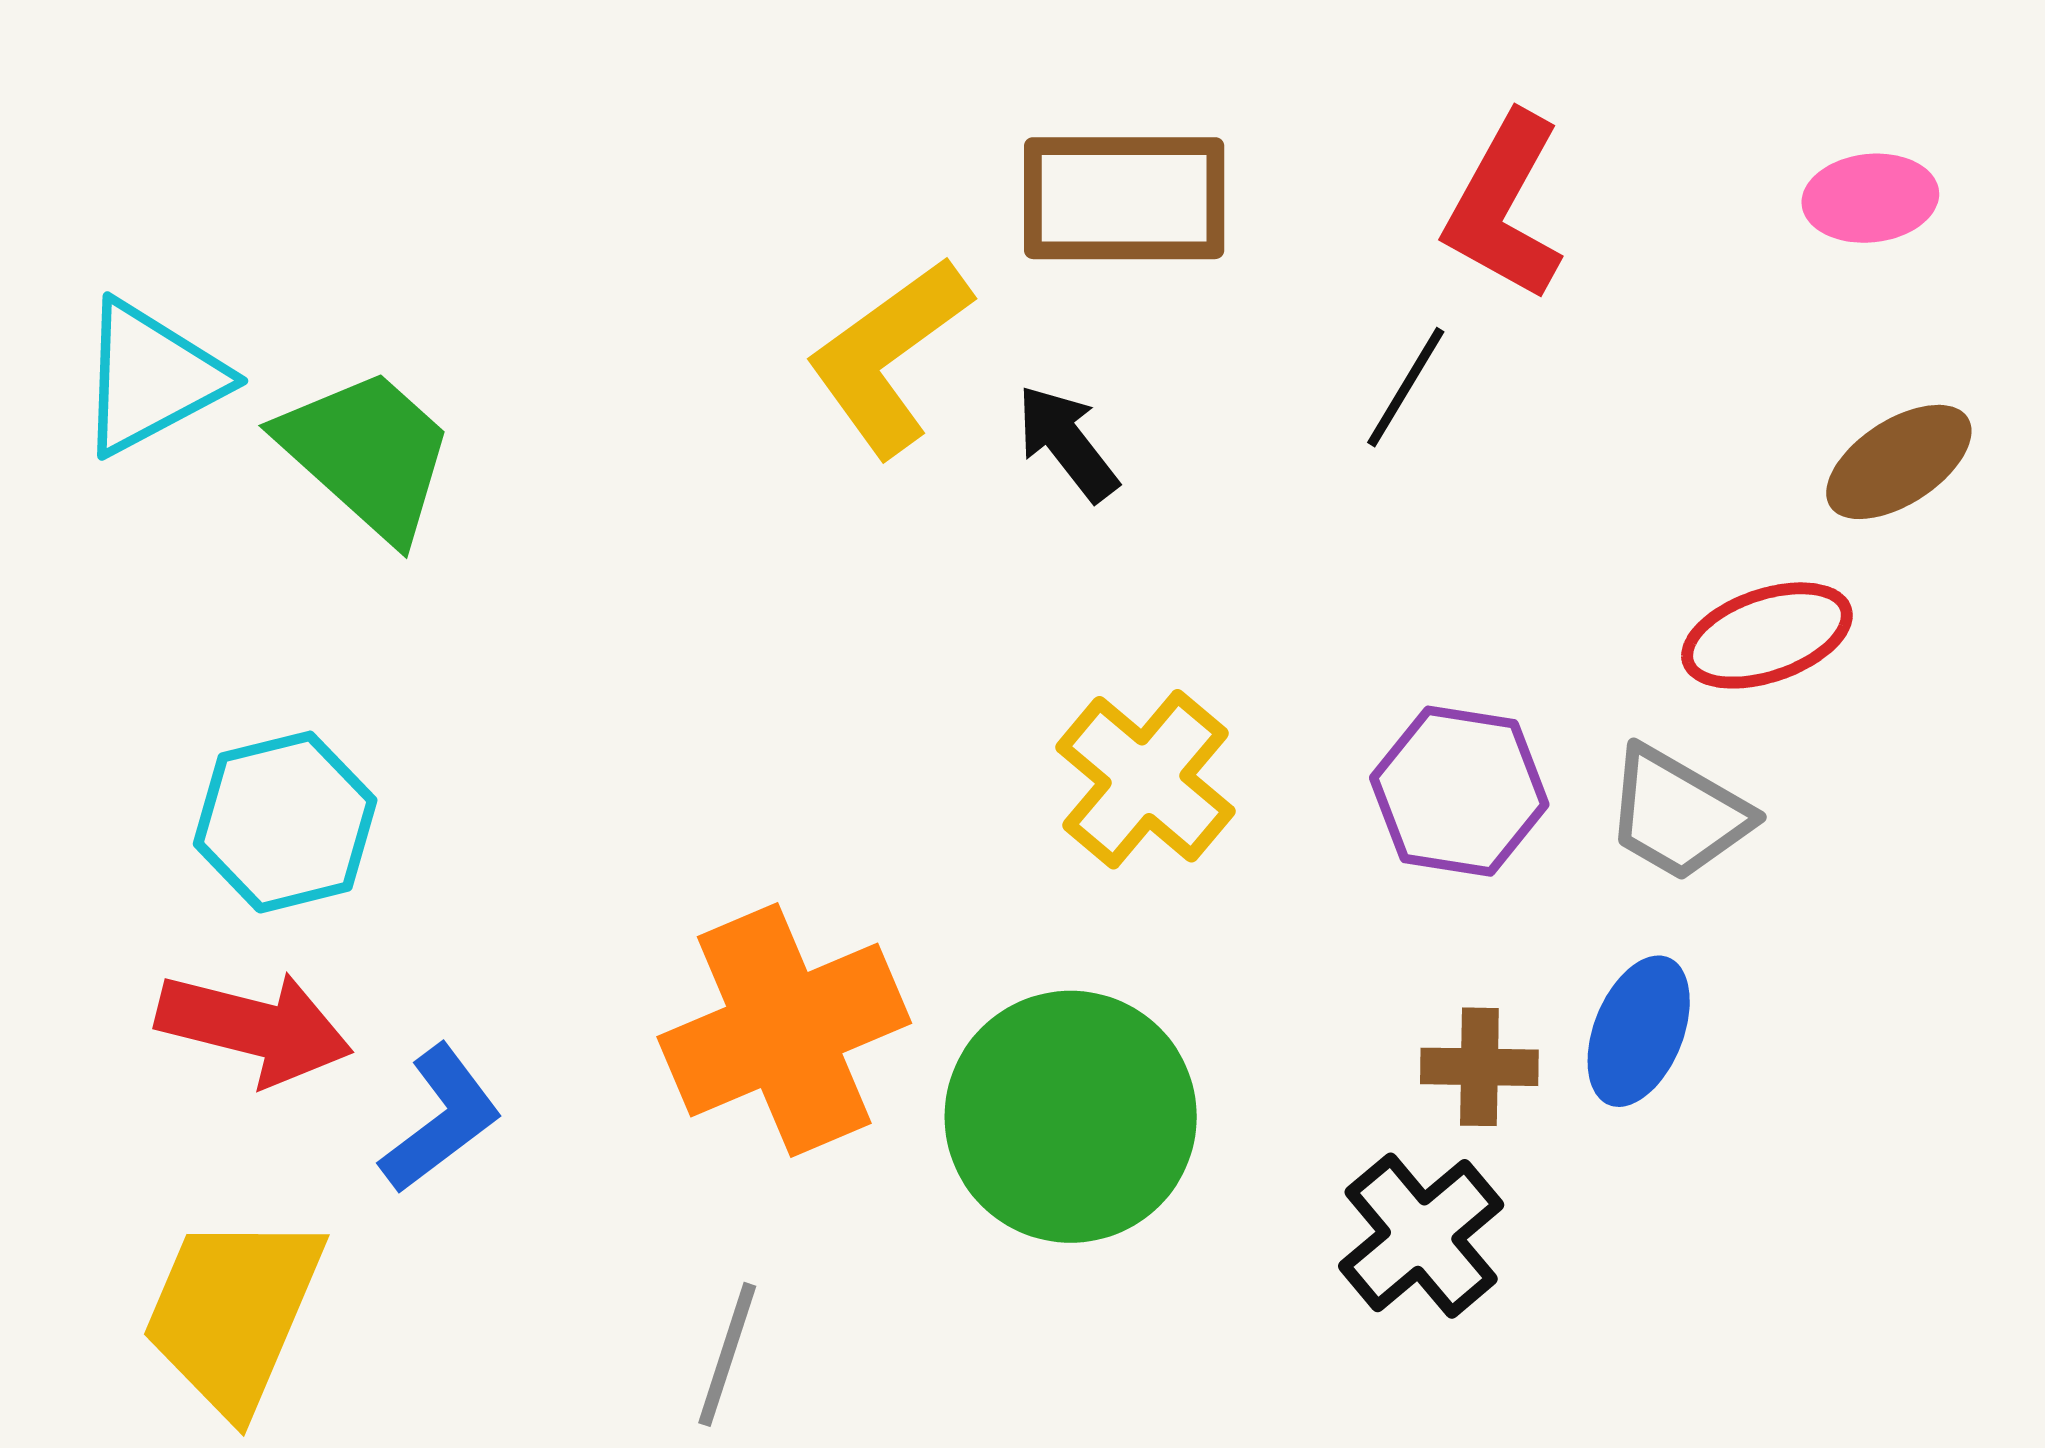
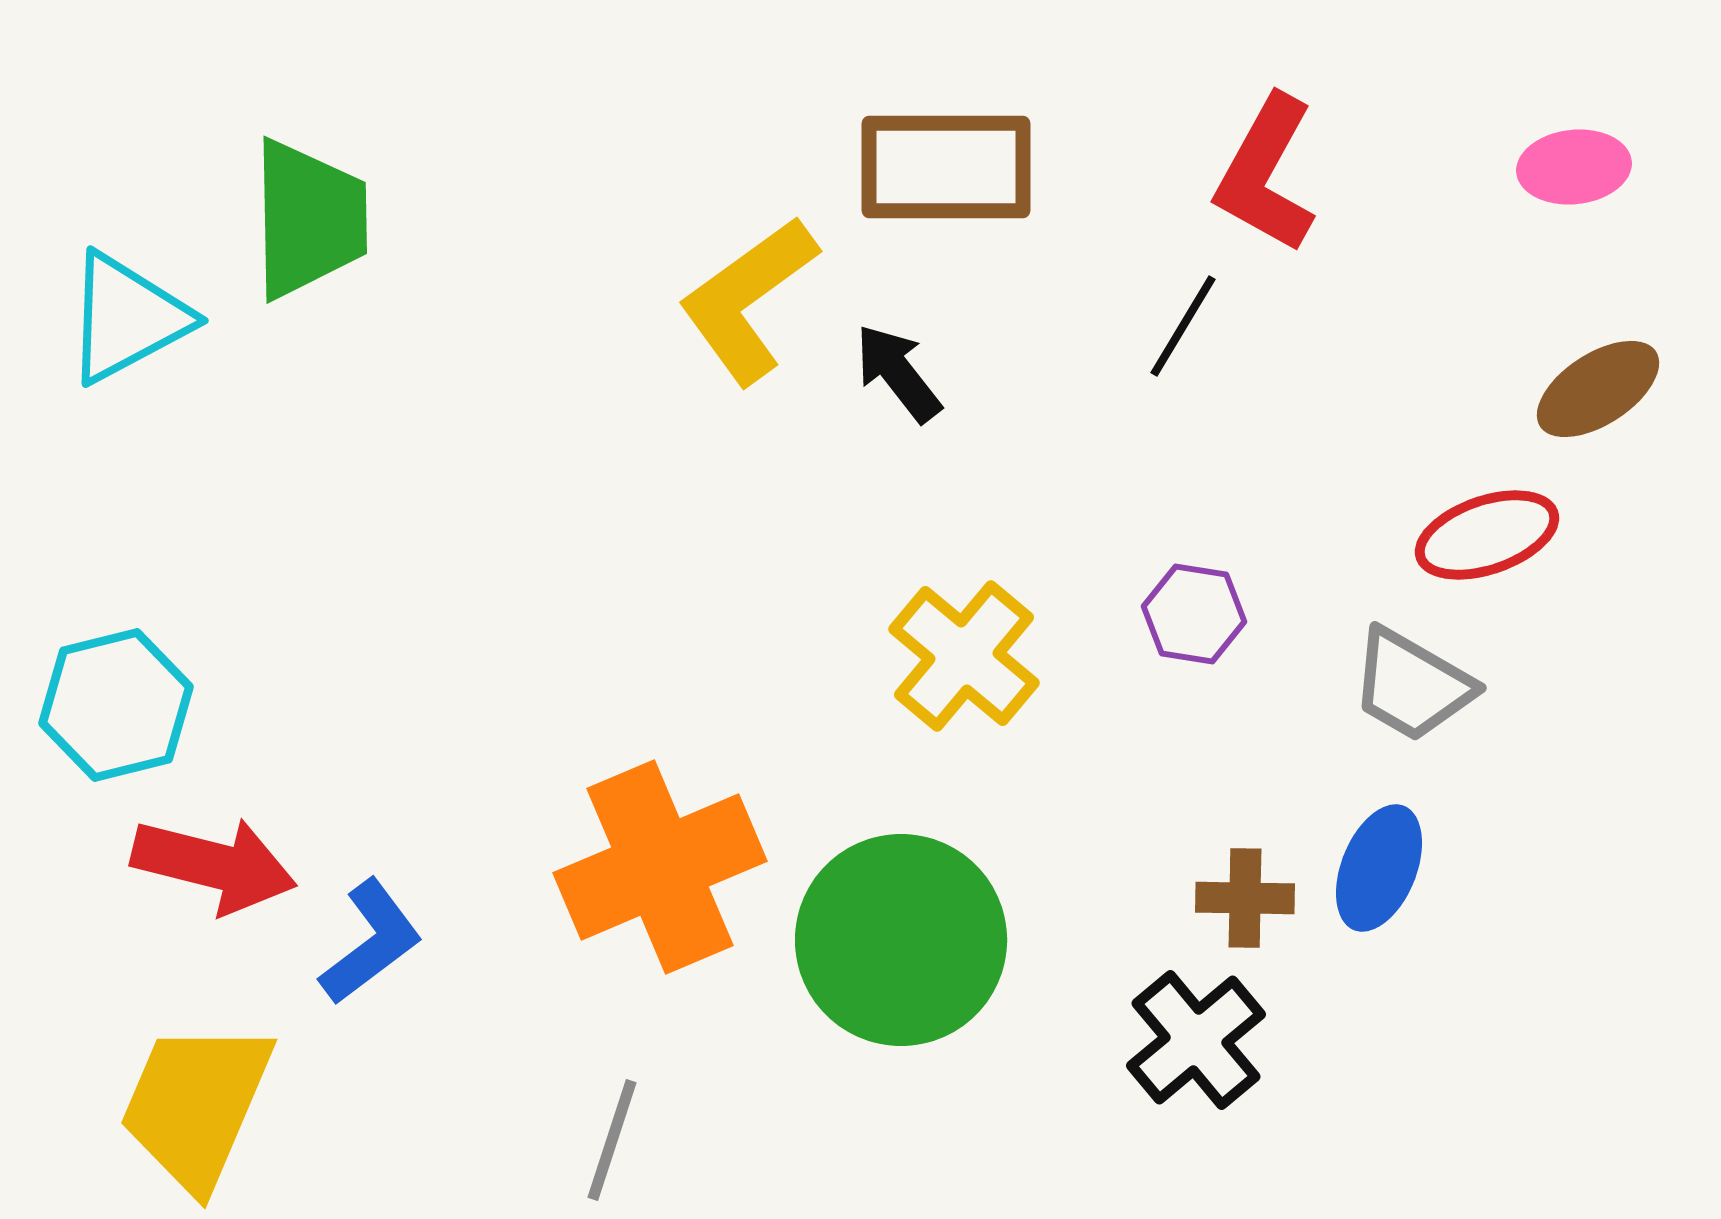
green trapezoid: (367, 454) -> (309, 219), moved, turned 47
purple hexagon: (1459, 791) -> (1194, 614), moved, size x0.7
cyan hexagon: (285, 822) -> (116, 705), moved

